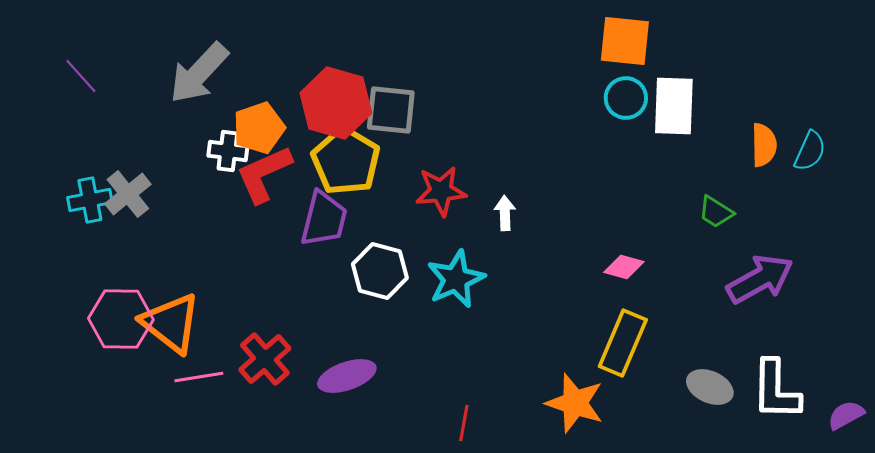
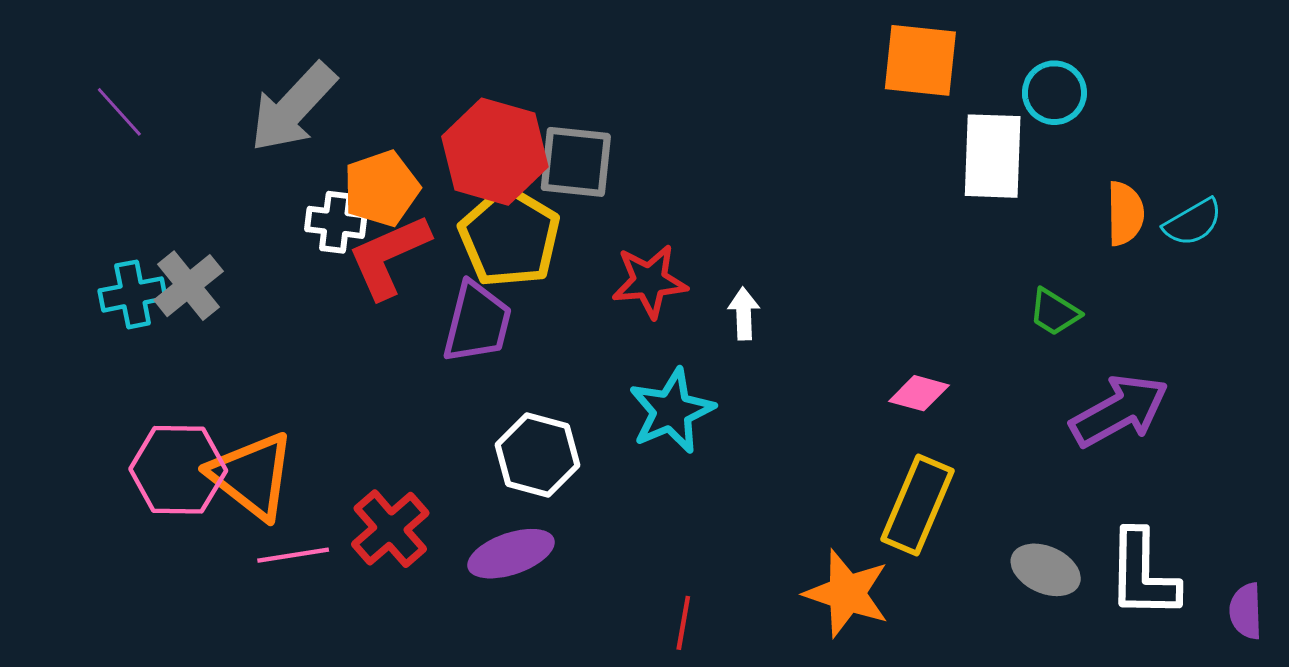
cyan circle: (626, 98) -> (1054, 93), moved
cyan semicircle: (810, 151) -> (1193, 222), turned 36
white hexagon: (380, 271) -> (538, 455), moved
purple semicircle: (846, 415) -> (1246, 611), turned -63

